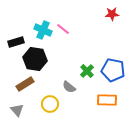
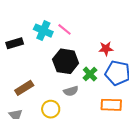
red star: (112, 14) -> (106, 49), moved
black hexagon: (35, 59) -> (66, 61), moved
gray semicircle: (69, 87) -> (71, 91), turned -56

